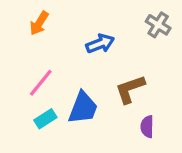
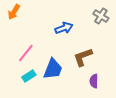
orange arrow: (39, 23) -> (14, 12), moved

